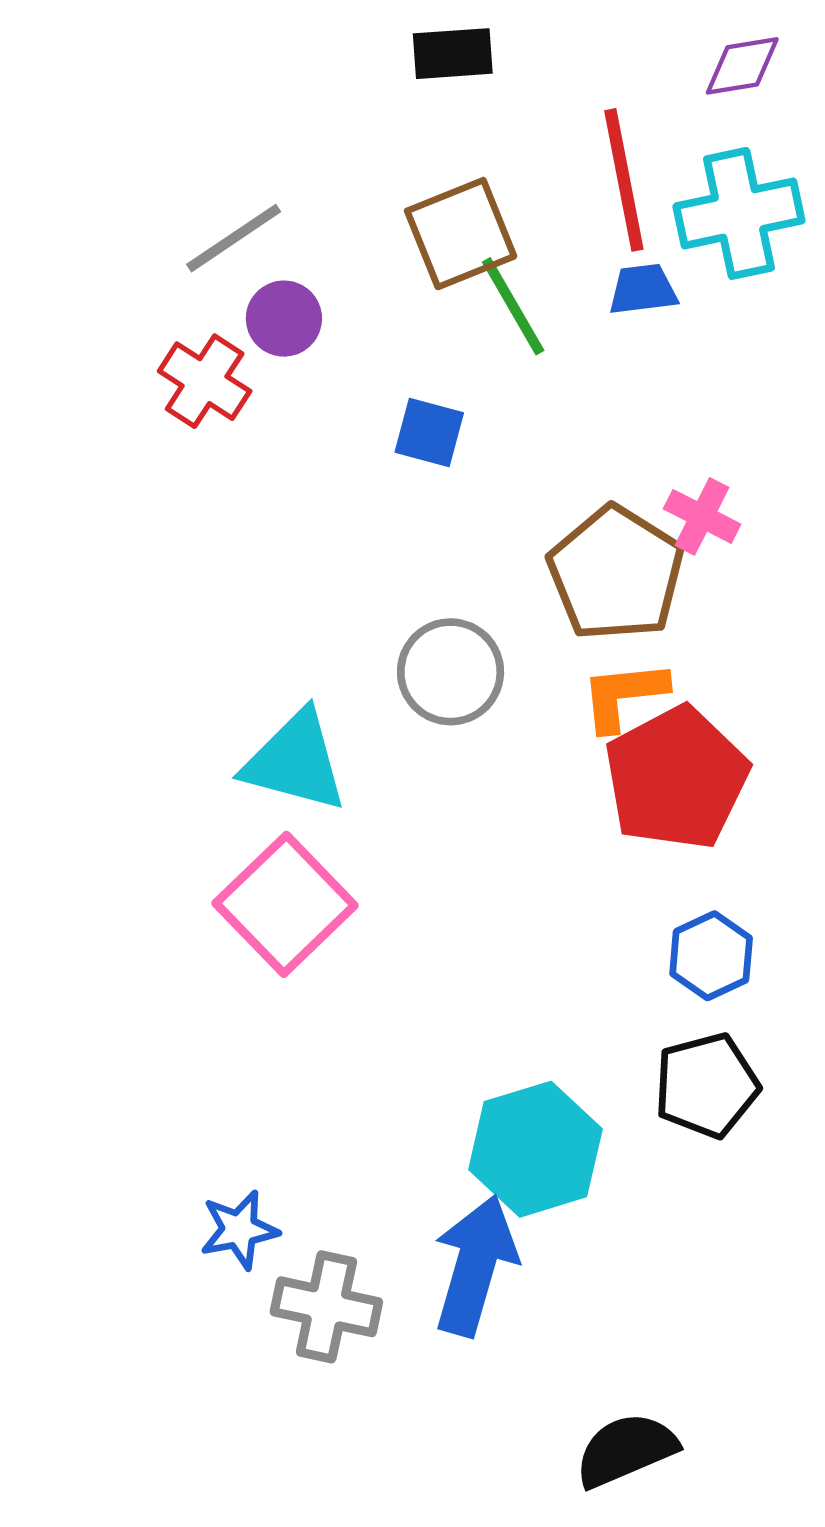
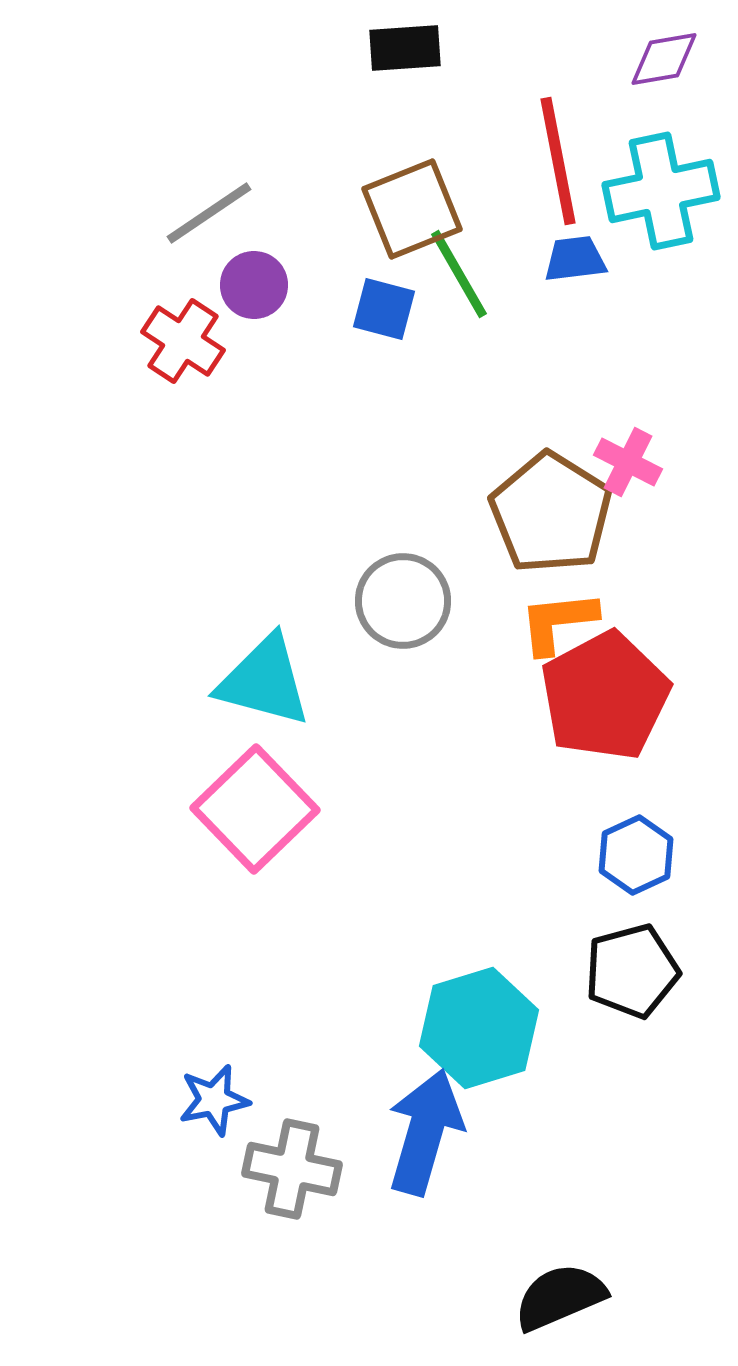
blue square: (429, 433) -> (384, 309), moved

